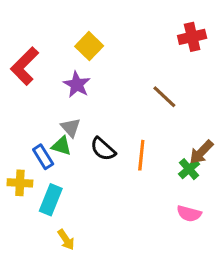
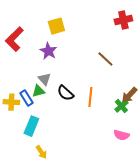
yellow square: (89, 46) -> (56, 26), turned 30
green triangle: (61, 146) -> (38, 91), turned -32
yellow cross: (20, 183) -> (11, 102), moved

